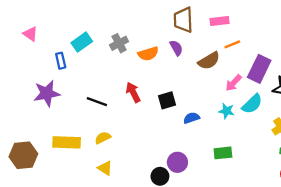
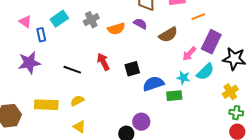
pink triangle: (30, 34) -> (25, 22), moved
orange line: (232, 44) -> (198, 17), moved
purple semicircle: (176, 48) -> (140, 24), turned -32
blue semicircle: (191, 118) -> (153, 84), size x1.5
green rectangle: (223, 153) -> (174, 96), moved

